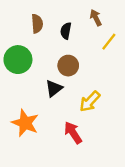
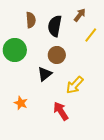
brown arrow: (96, 18) -> (80, 15), turned 64
black semicircle: (66, 31) -> (55, 26), size x1.5
orange star: (25, 123) -> (21, 103), size x0.6

